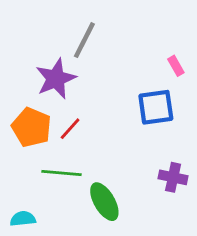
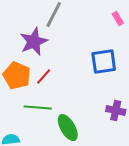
pink rectangle: (176, 66) -> (118, 19), moved

